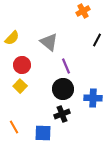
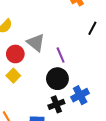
gray triangle: (49, 42) -> (36, 43), moved
blue cross: (93, 98) -> (80, 95), moved, turned -30

